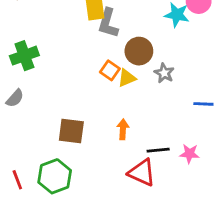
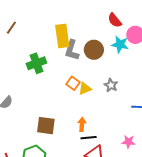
brown circle: (139, 51) -> (94, 50), moved
green cross: (24, 56) -> (36, 63), moved
black line: (158, 150) -> (89, 138), moved

